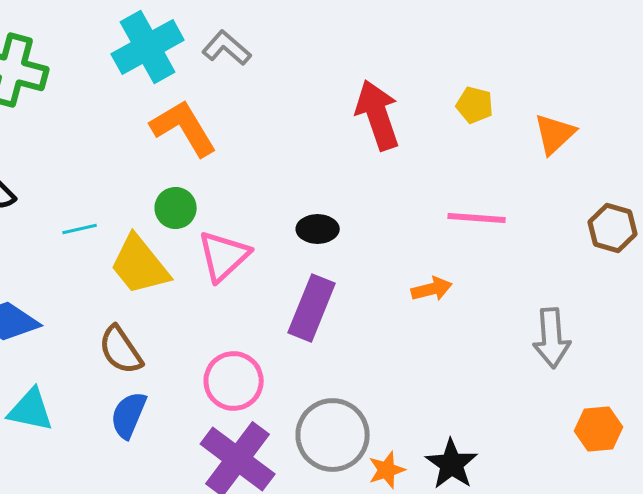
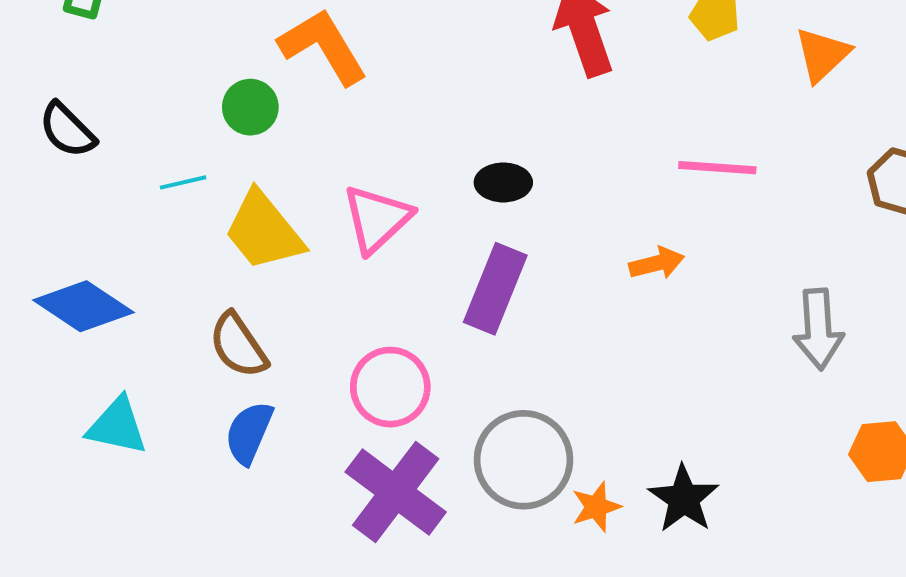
green circle: (176, 208) -> (250, 107), moved

